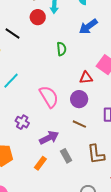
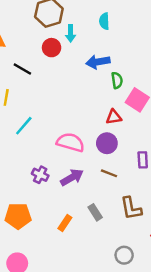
blue arrow: (88, 27) -> (98, 62), moved, turned 30
green semicircle: (61, 49) -> (117, 80), moved
pink semicircle: (49, 97) -> (70, 142), turned -40
purple arrow: (49, 138) -> (72, 177), moved

